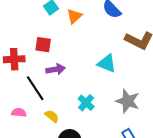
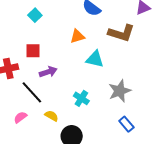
orange triangle: (74, 16) -> (77, 36), moved, turned 35
gray star: (128, 101) -> (120, 91), turned -30
pink semicircle: (19, 113) -> (20, 117), turned -32

